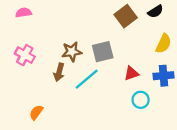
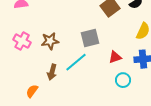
brown star: (72, 52) -> (50, 41), moved
brown arrow: (59, 72) -> (52, 72), moved

